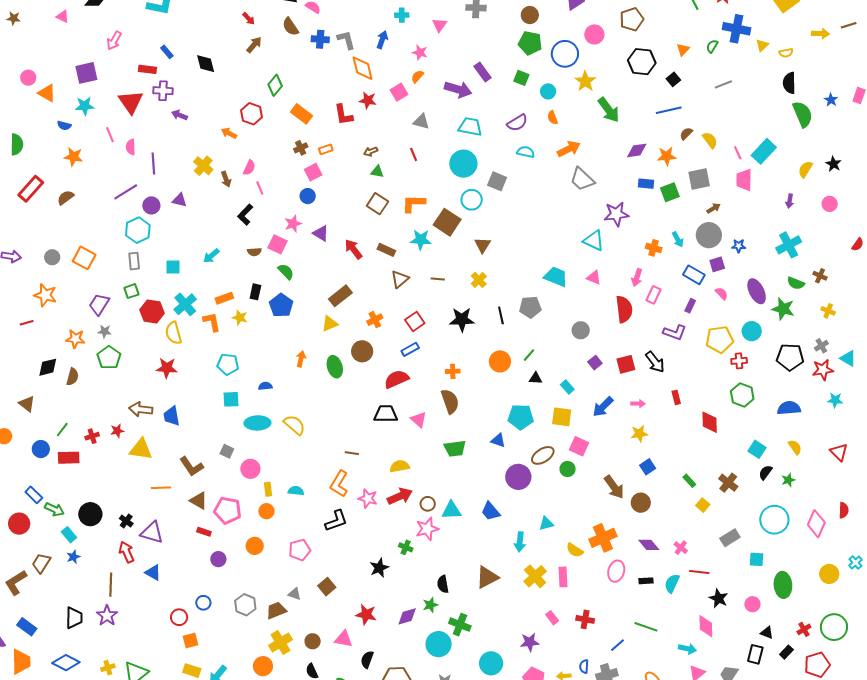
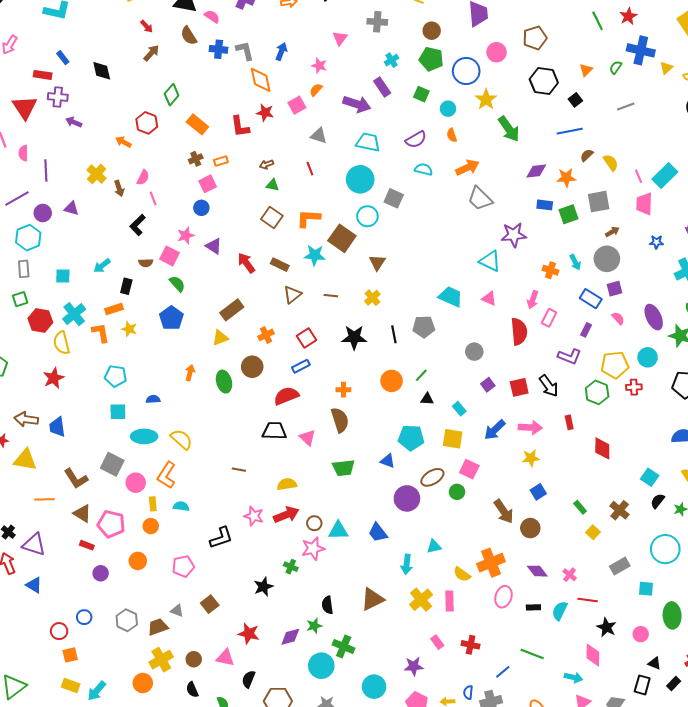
cyan cross: (402, 15) -> (392, 60), moved, turned -32
blue star: (739, 246) -> (656, 242), moved
black rectangle: (255, 292) -> (126, 286), moved
red star: (167, 368) -> (54, 378), turned -30
green hexagon: (742, 395) -> (597, 392), moved
pink arrow: (638, 404) -> (530, 428), size x1.6
gray square: (227, 451) -> (112, 464), size x1.6
orange L-shape: (339, 484) -> (166, 475), moved

